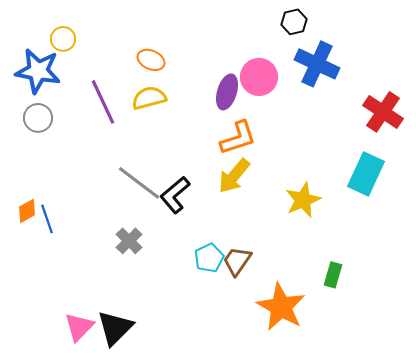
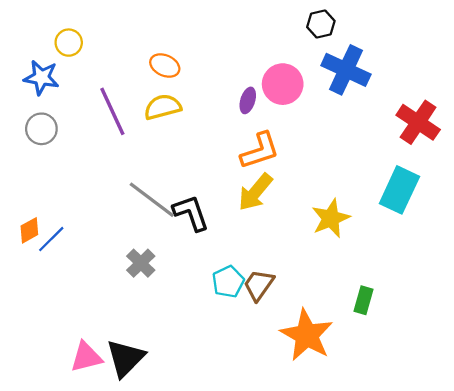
blue star: (38, 71) -> (41, 78), size x0.7
purple ellipse: (227, 92) -> (248, 100), size x0.7
black L-shape: (175, 195) -> (191, 213), turned 111
blue line: (47, 219) -> (51, 239), turned 64
pink triangle: (79, 327) -> (86, 357), turned 32

